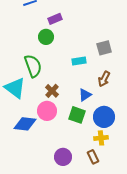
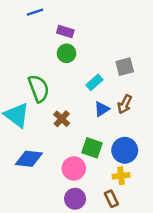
purple rectangle: (55, 19) -> (65, 32), turned 40
green circle: (46, 37) -> (67, 53), moved
cyan rectangle: (79, 61) -> (94, 82), turned -32
blue triangle: (85, 95) -> (102, 109), moved
pink circle: (47, 111) -> (74, 168), moved

